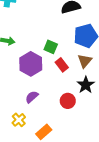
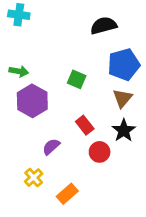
purple hexagon: (31, 64) -> (32, 101), moved
red rectangle: (62, 65) -> (85, 125), moved

